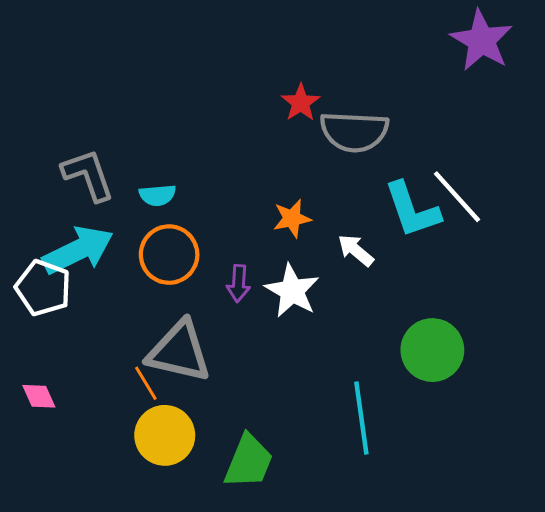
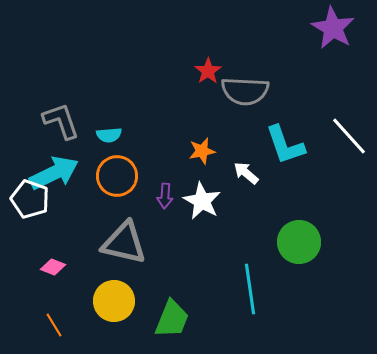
white line: (457, 197) -> (349, 136), moved
orange line: (146, 383) -> (54, 325), moved
pink diamond: (39, 396) -> (53, 267), moved, turned -45

